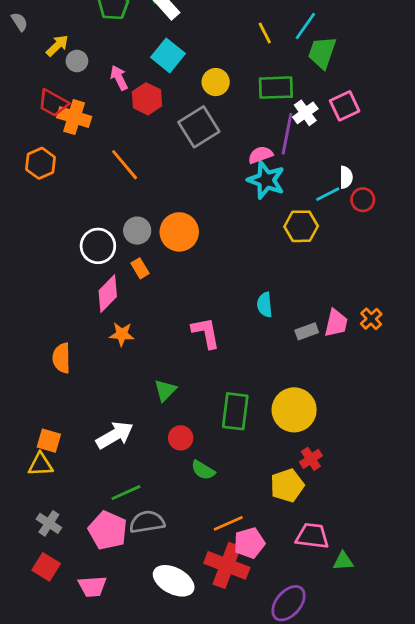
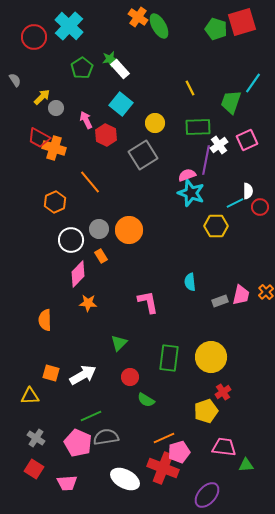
cyan line: (305, 26) -> (253, 83), moved
orange hexagon: (41, 163) -> (55, 202), moved
orange square: (49, 441) -> (51, 373), moved

